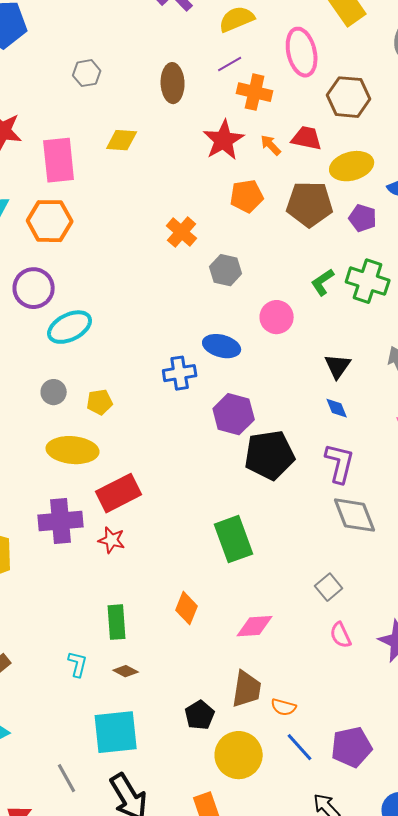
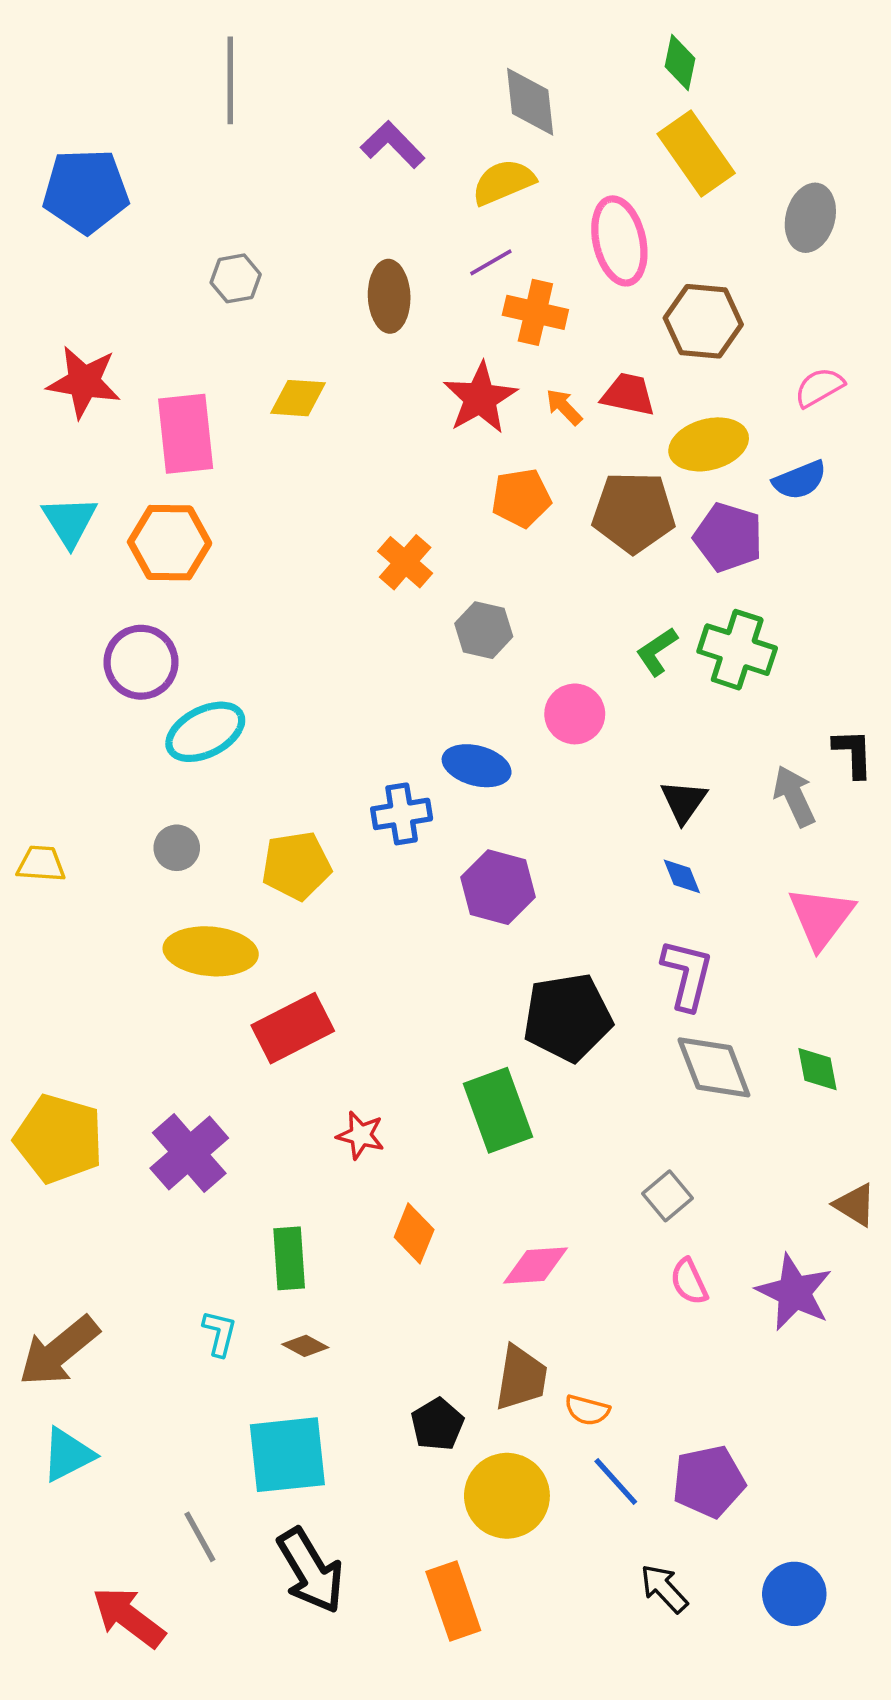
purple pentagon: (363, 218) -> (728, 537), size x1.4
yellow pentagon: (100, 402) -> (296, 866), moved, size x1.5
black pentagon: (270, 455) -> (568, 1017), moved
purple cross: (61, 521) -> (189, 1153), moved, turned -36
red star: (112, 540) -> (361, 1135), moved

